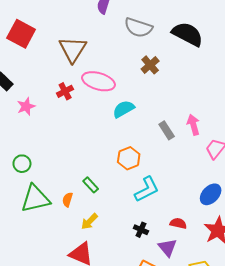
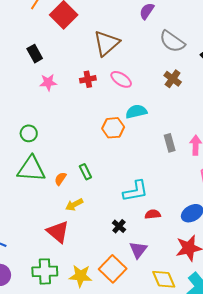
brown cross: (150, 65) -> (173, 79), turned -30
pink ellipse: (98, 81) -> (121, 79), size x0.7
orange hexagon: (129, 158) -> (113, 128), moved
red semicircle: (178, 223) -> (153, 214), moved, turned -35

